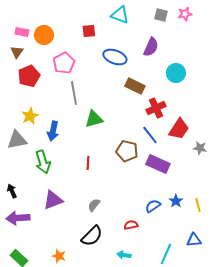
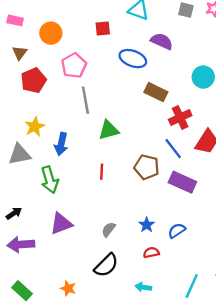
pink rectangle: (22, 32) -> (15, 20), moved
purple semicircle: (151, 47) -> (162, 41), moved, turned -90
red line: (88, 163) -> (102, 172), moved
black arrow: (12, 191) -> (14, 213), turned 80
blue star: (176, 201) -> (147, 225), moved

